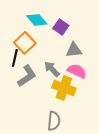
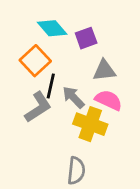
purple square: (61, 27) -> (86, 38), turned 35
black line: (15, 58) -> (51, 86), moved

